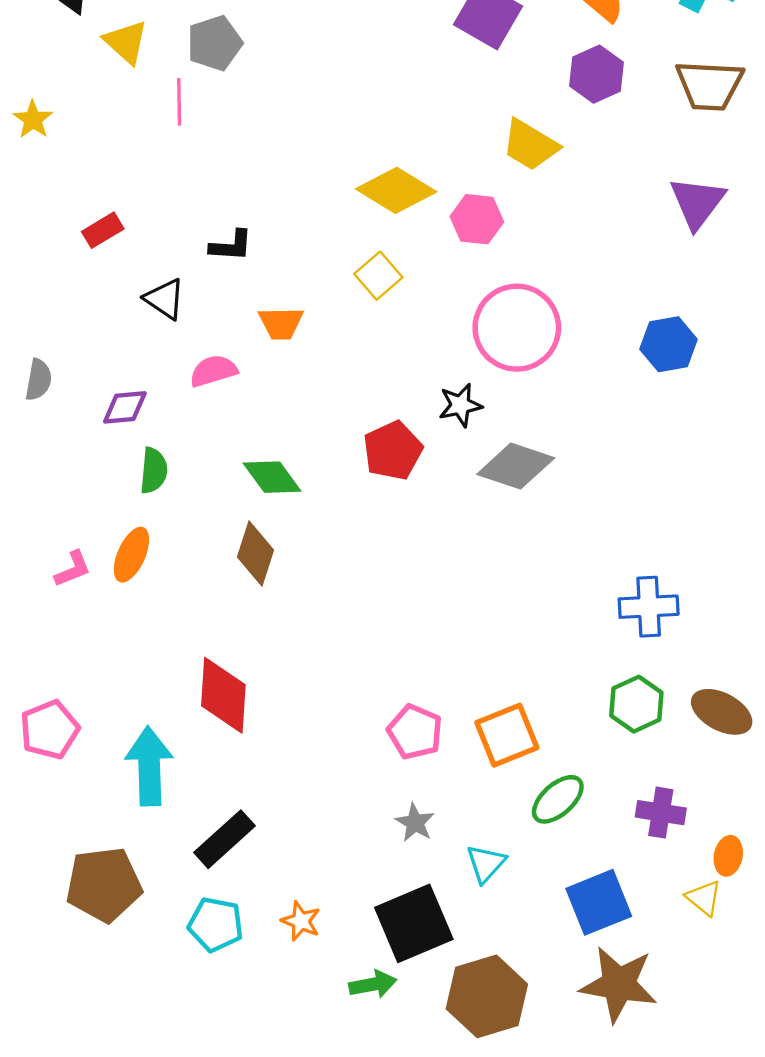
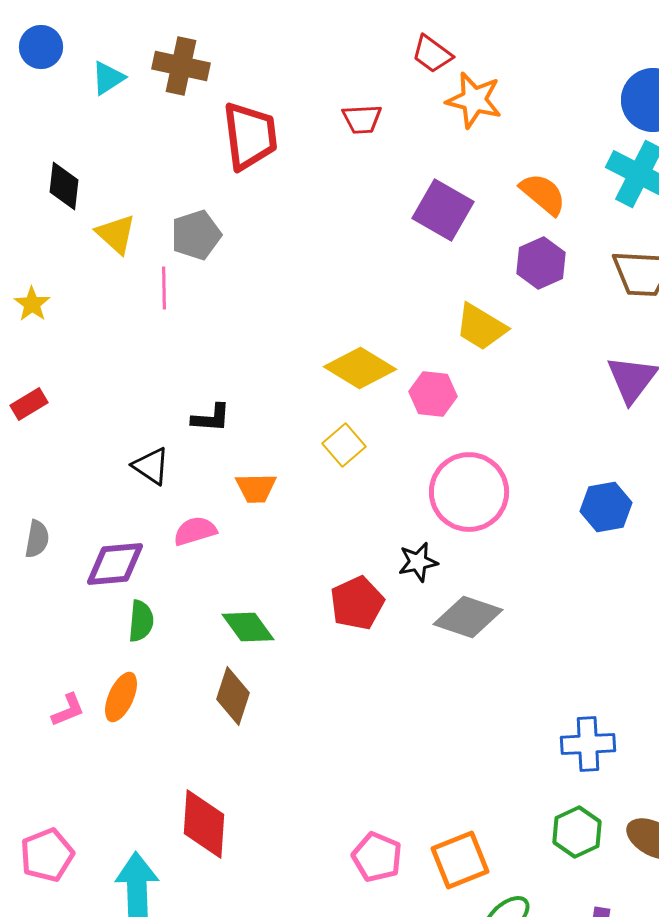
red rectangle: (103, 230) -> (29, 404), moved
purple diamond: (125, 407) -> (115, 564), size x1.4

